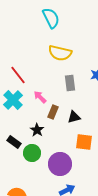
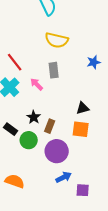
gray rectangle: (70, 83) -> (54, 70), moved
brown rectangle: (53, 112) -> (50, 126), moved
black triangle: (74, 117) -> (83, 108), moved

